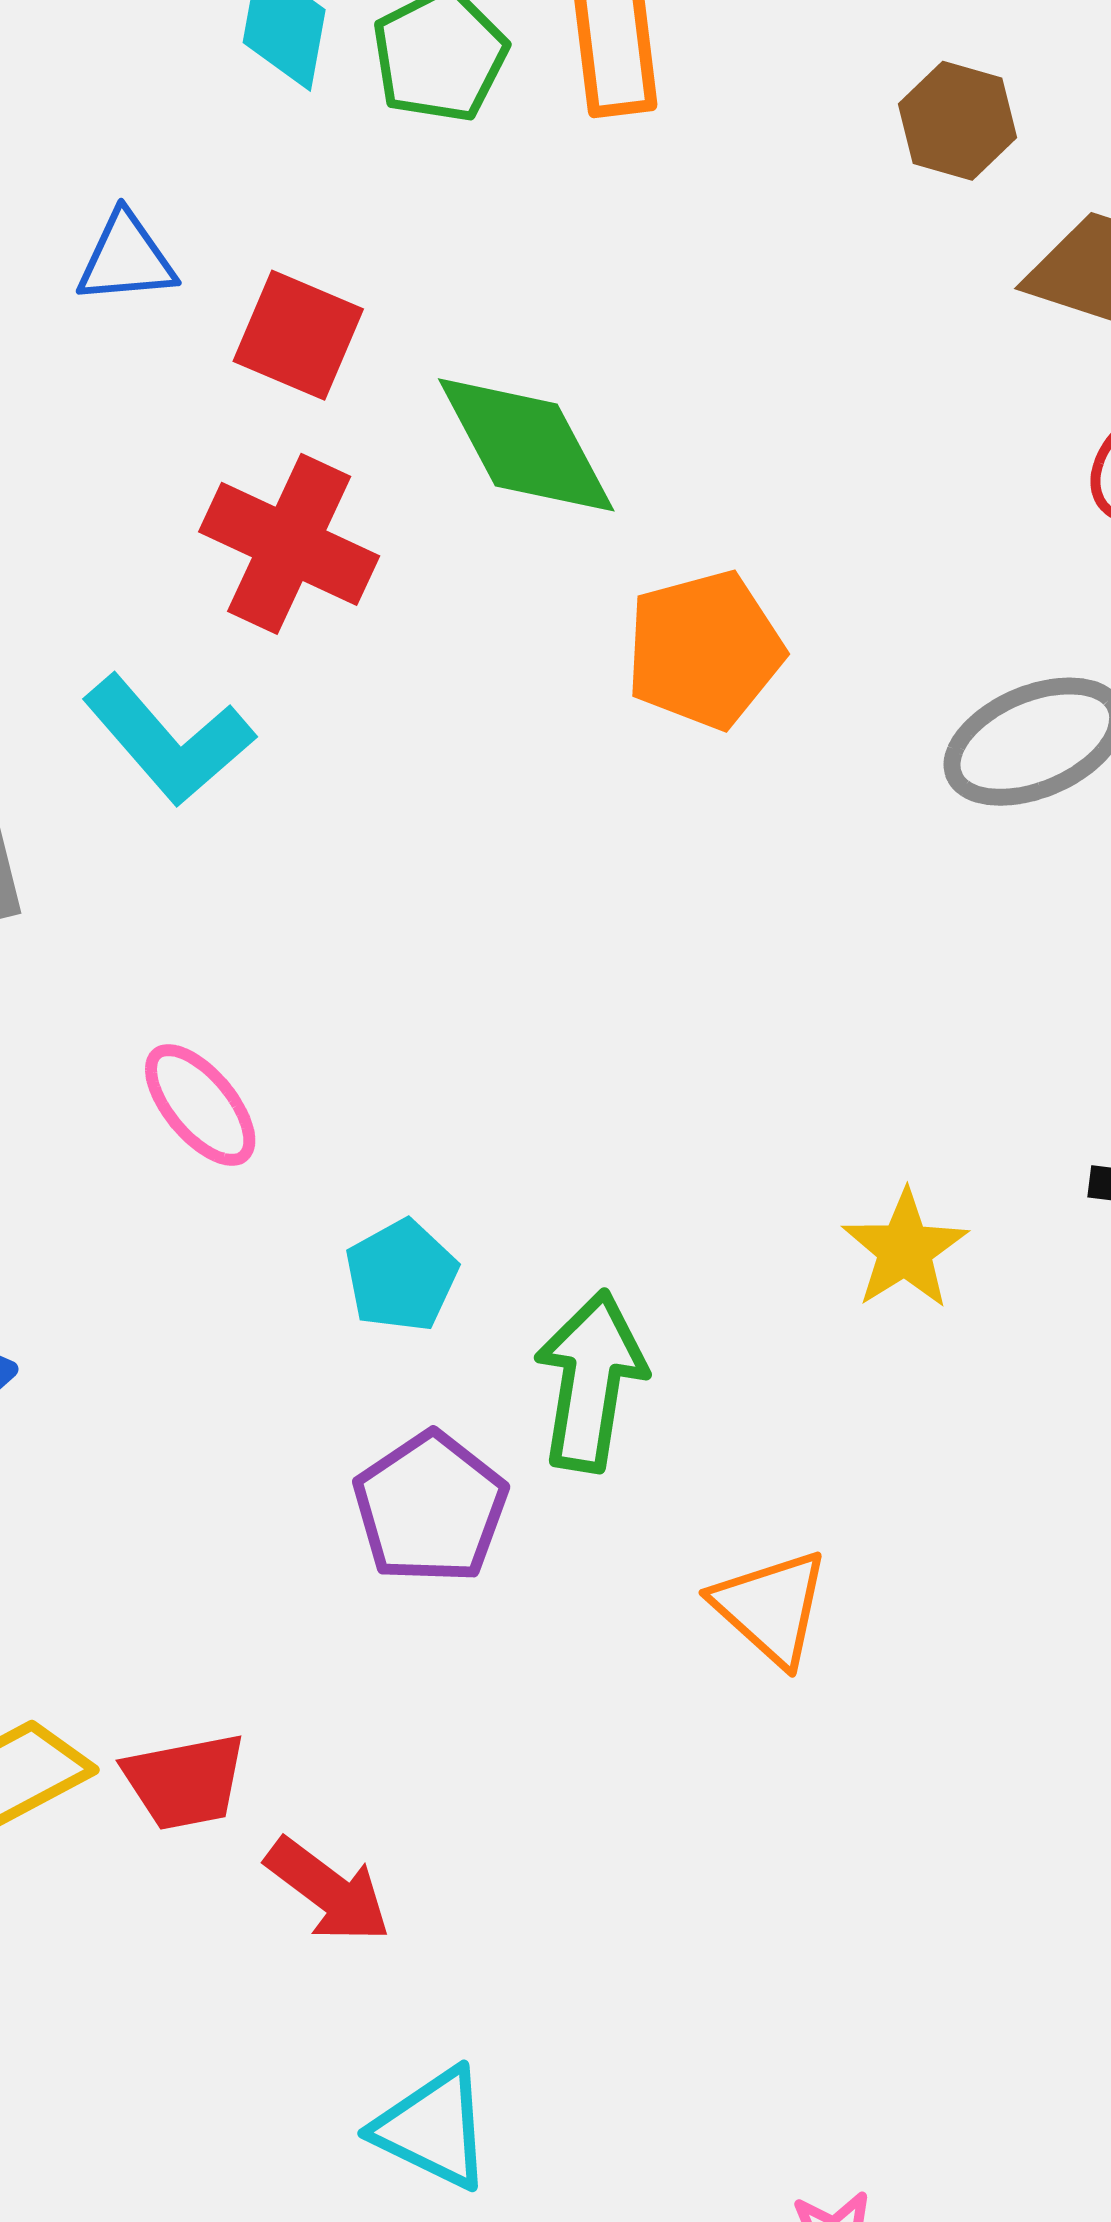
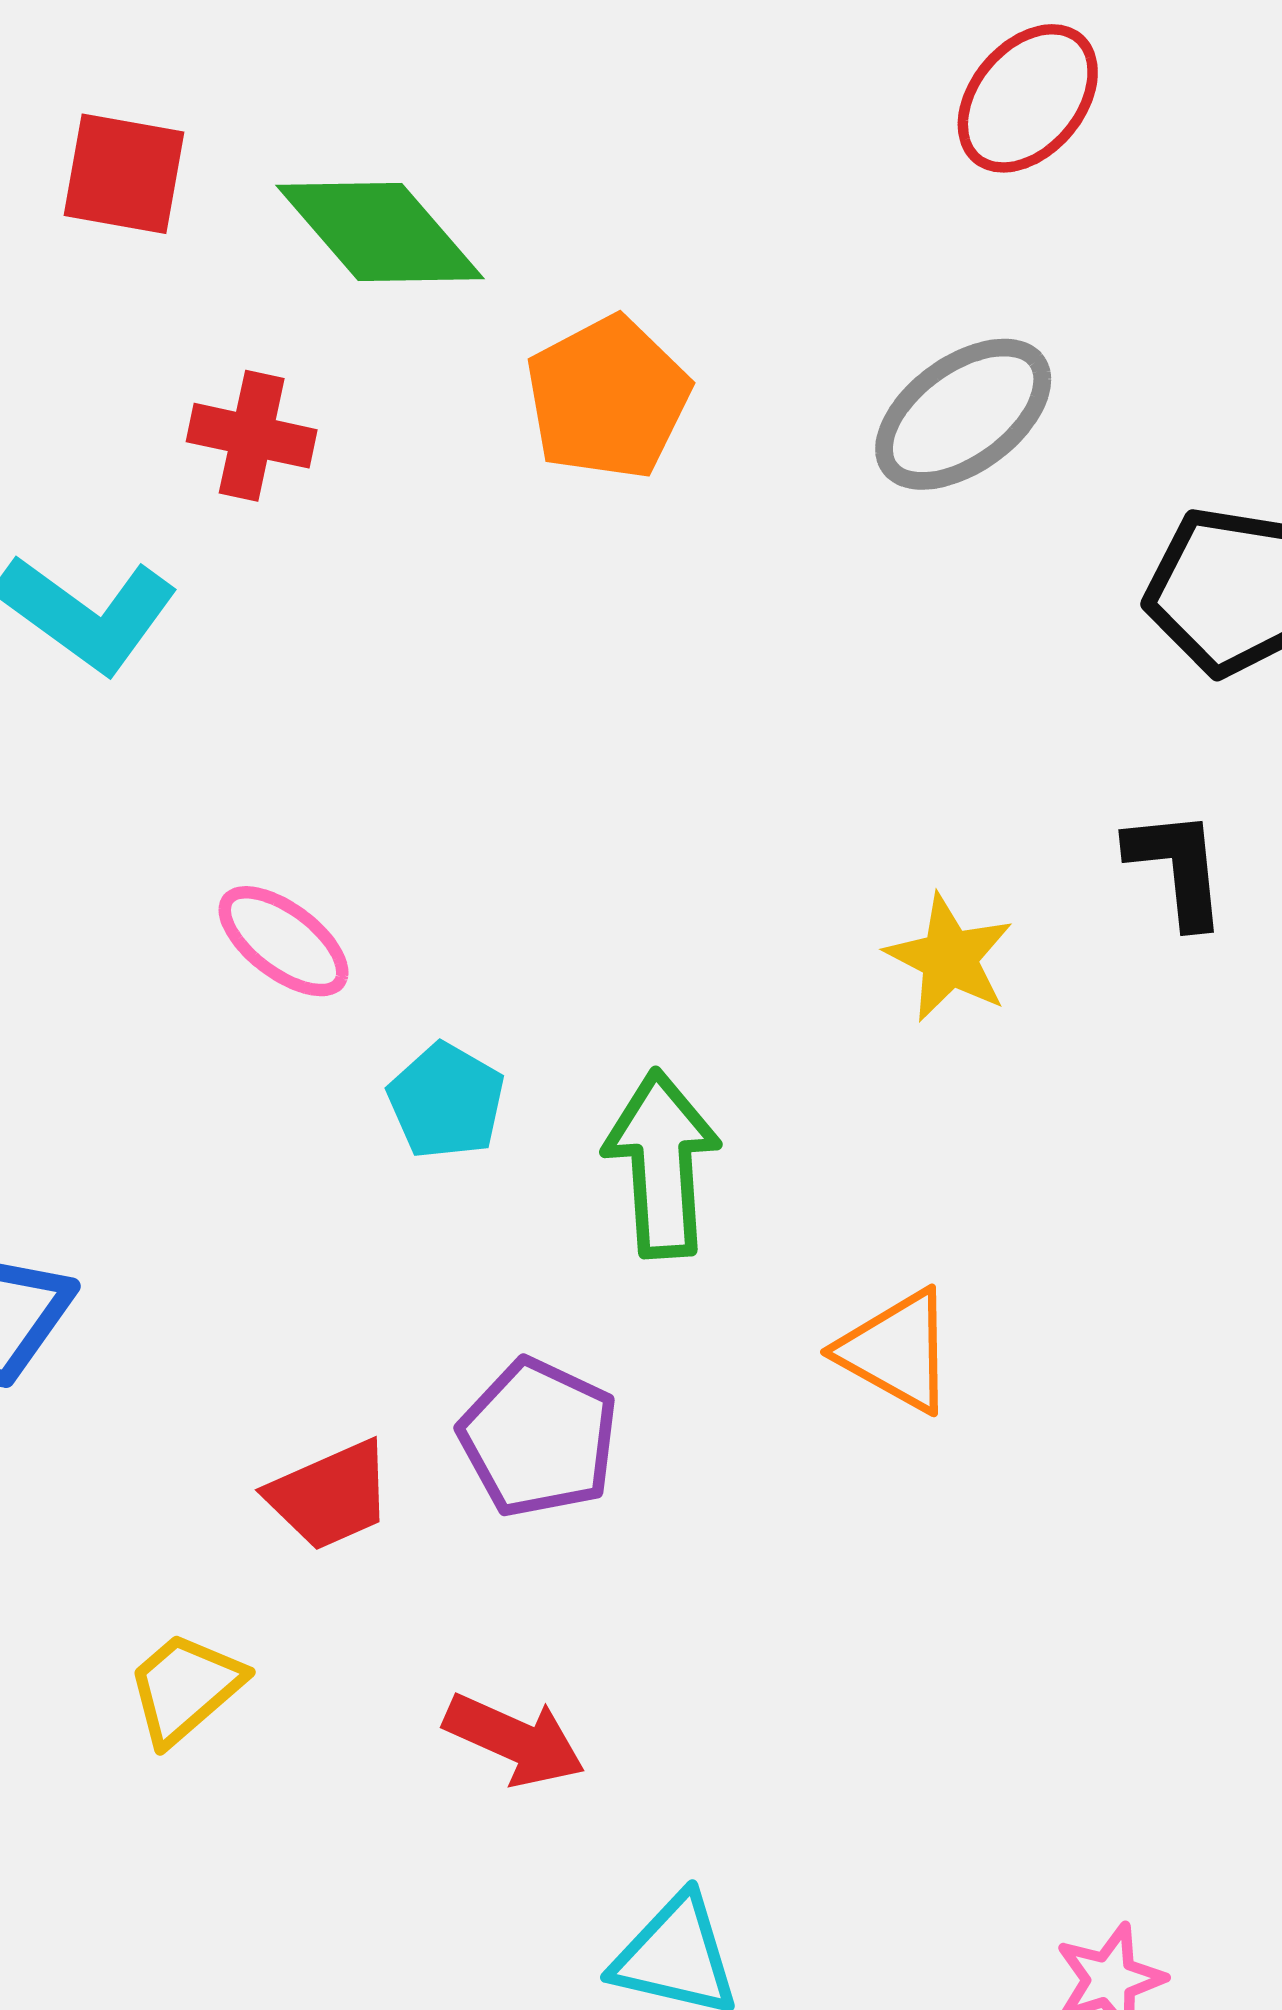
red cross: (289, 544) -> (252, 436), moved, size x0.7
pink ellipse: (200, 1105) -> (284, 941), moved
purple pentagon: (430, 1508) -> (539, 1438), moved
red trapezoid: (185, 1781) -> (330, 1495), moved

